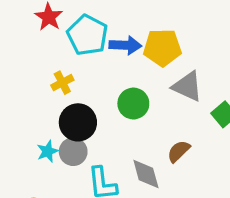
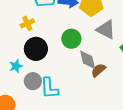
gray circle: (73, 152) -> (33, 81), moved
gray diamond: (146, 174) -> (88, 60), moved

